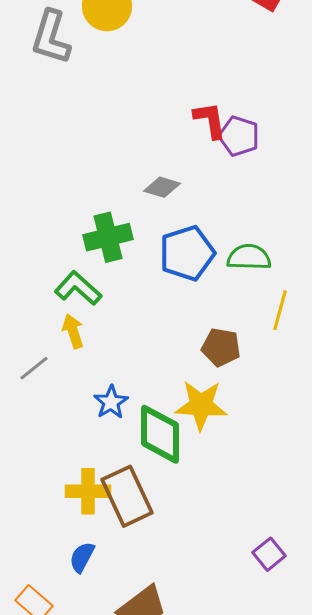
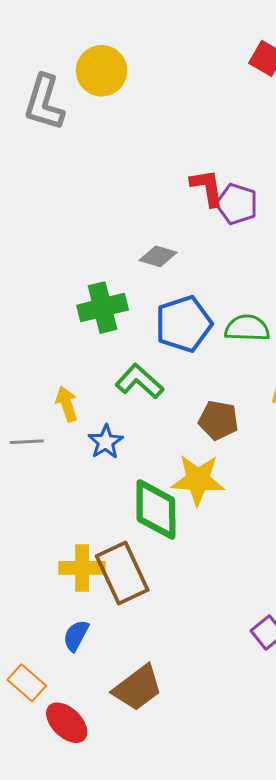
green L-shape: (78, 288) -> (139, 381), moved
gray line: (34, 368) -> (27, 442), turned 36
blue star: (111, 402) -> (106, 442), moved

